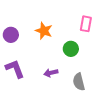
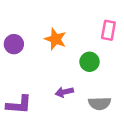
purple L-shape: (15, 69) -> (19, 105), moved, turned 115
gray semicircle: (79, 82) -> (100, 103), turned -78

